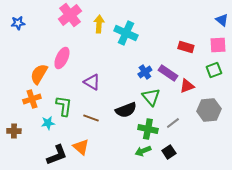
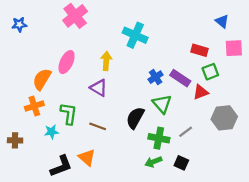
blue triangle: (222, 20) -> (222, 21), moved
yellow arrow: (99, 24) -> (106, 61), moved
green square: (214, 70) -> (210, 72), moved
black semicircle: (126, 110) -> (135, 118), turned 140
black square: (169, 152) -> (181, 163), turned -32

